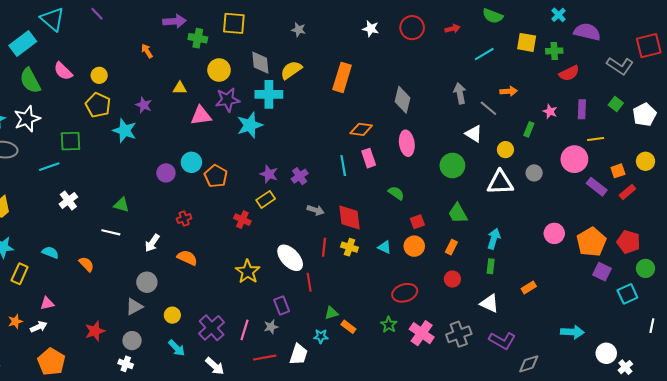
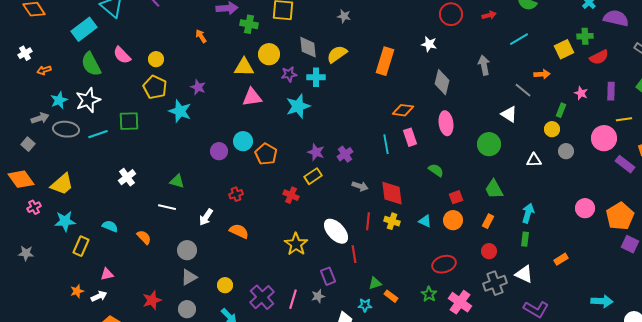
white star: (371, 29) -> (429, 44), moved
yellow square: (527, 42) -> (564, 49), moved, turned -36
yellow triangle: (180, 88) -> (244, 67), moved, size x1.5
gray arrow: (460, 93) -> (484, 65), moved
cyan cross: (269, 94) -> (316, 77), size x0.7
purple star: (228, 100) -> (289, 74), moved, size x0.7
yellow circle: (505, 150) -> (552, 129), moved
cyan line: (49, 167) -> (98, 134), moved
white triangle: (500, 182) -> (534, 160), size x0.6
gray circle: (147, 282) -> (187, 250), moved
gray cross: (459, 334) -> (495, 283), moved

